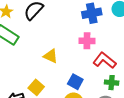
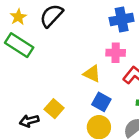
yellow triangle: (51, 56) -> (92, 74), moved

